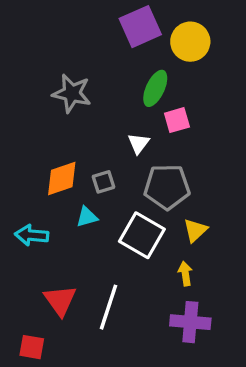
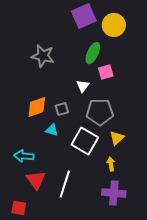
cyan triangle: (87, 217) -> (52, 130), turned 32
cyan arrow: (32, 235) -> (24, 156), moved

